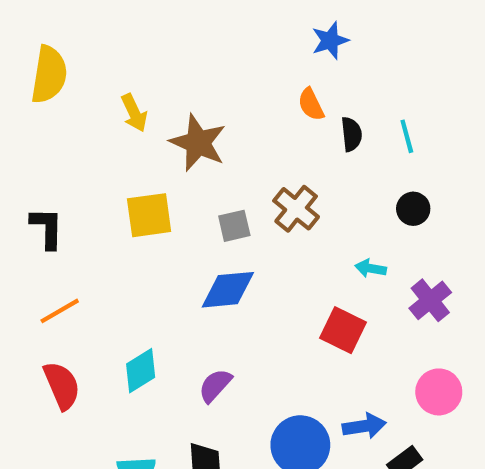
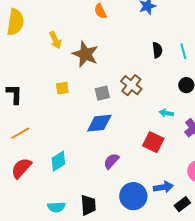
orange semicircle: (311, 104) -> (100, 11), moved
yellow square: (149, 215) -> (62, 88), size x0.6
red semicircle: (62, 386) -> (21, 168), turned -115
purple semicircle: (215, 386) -> (111, 161), moved

